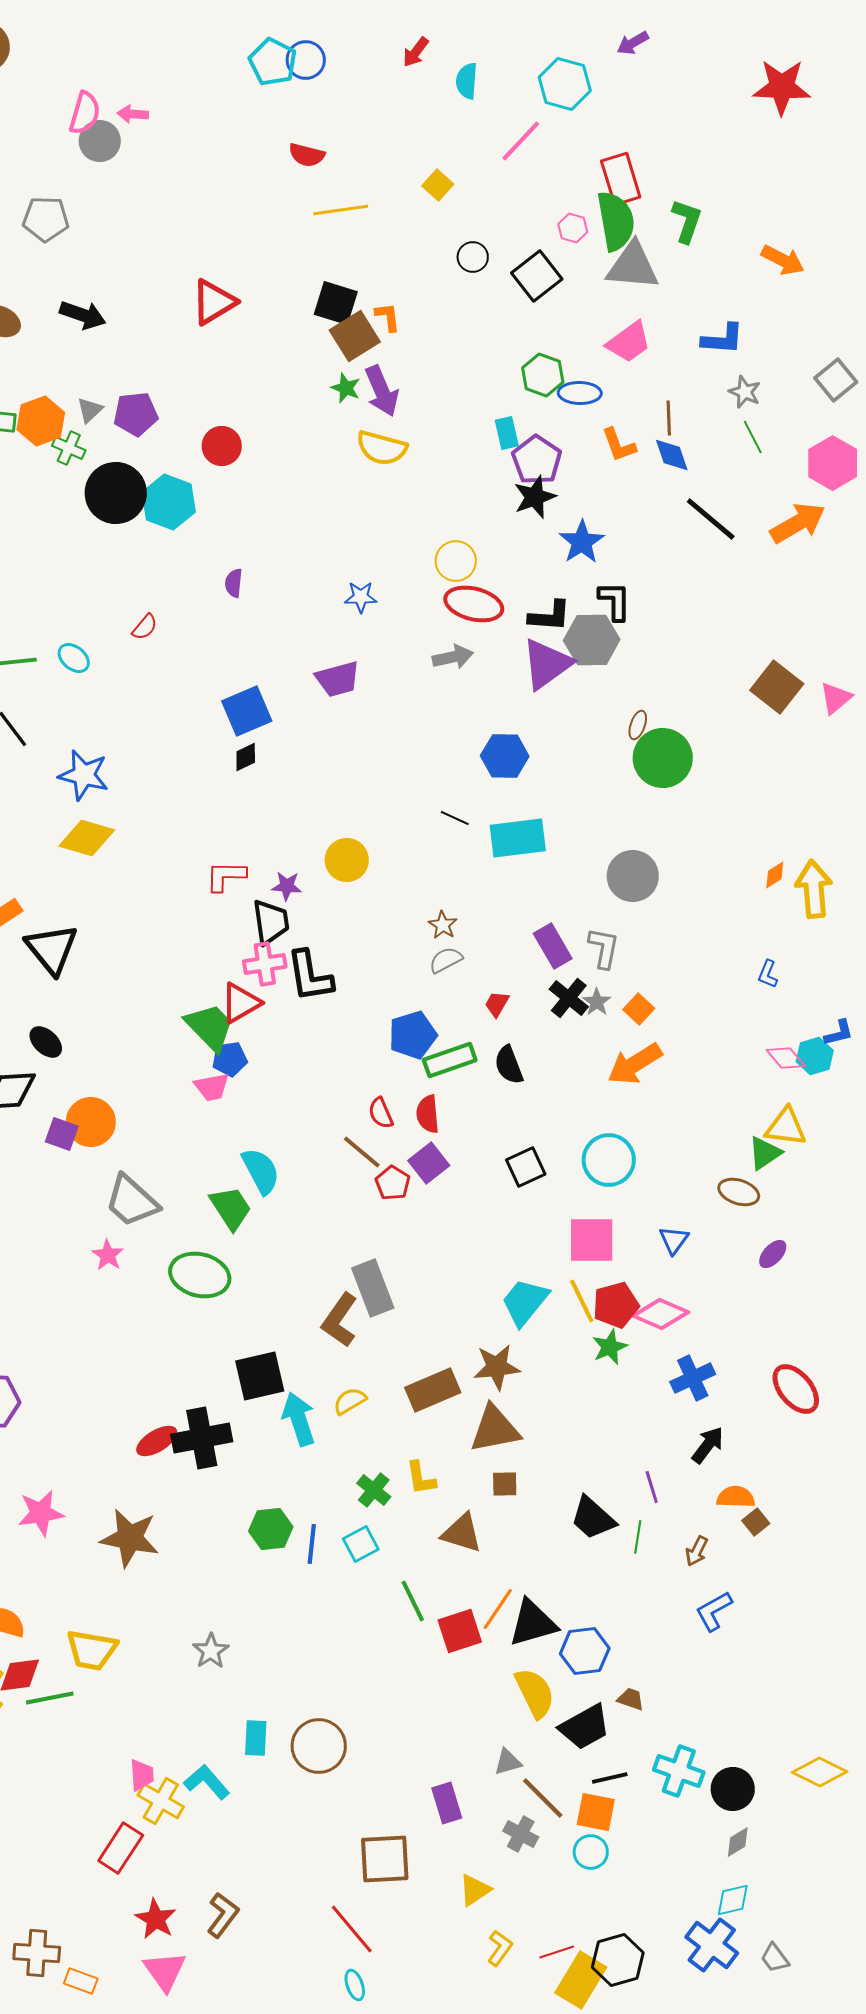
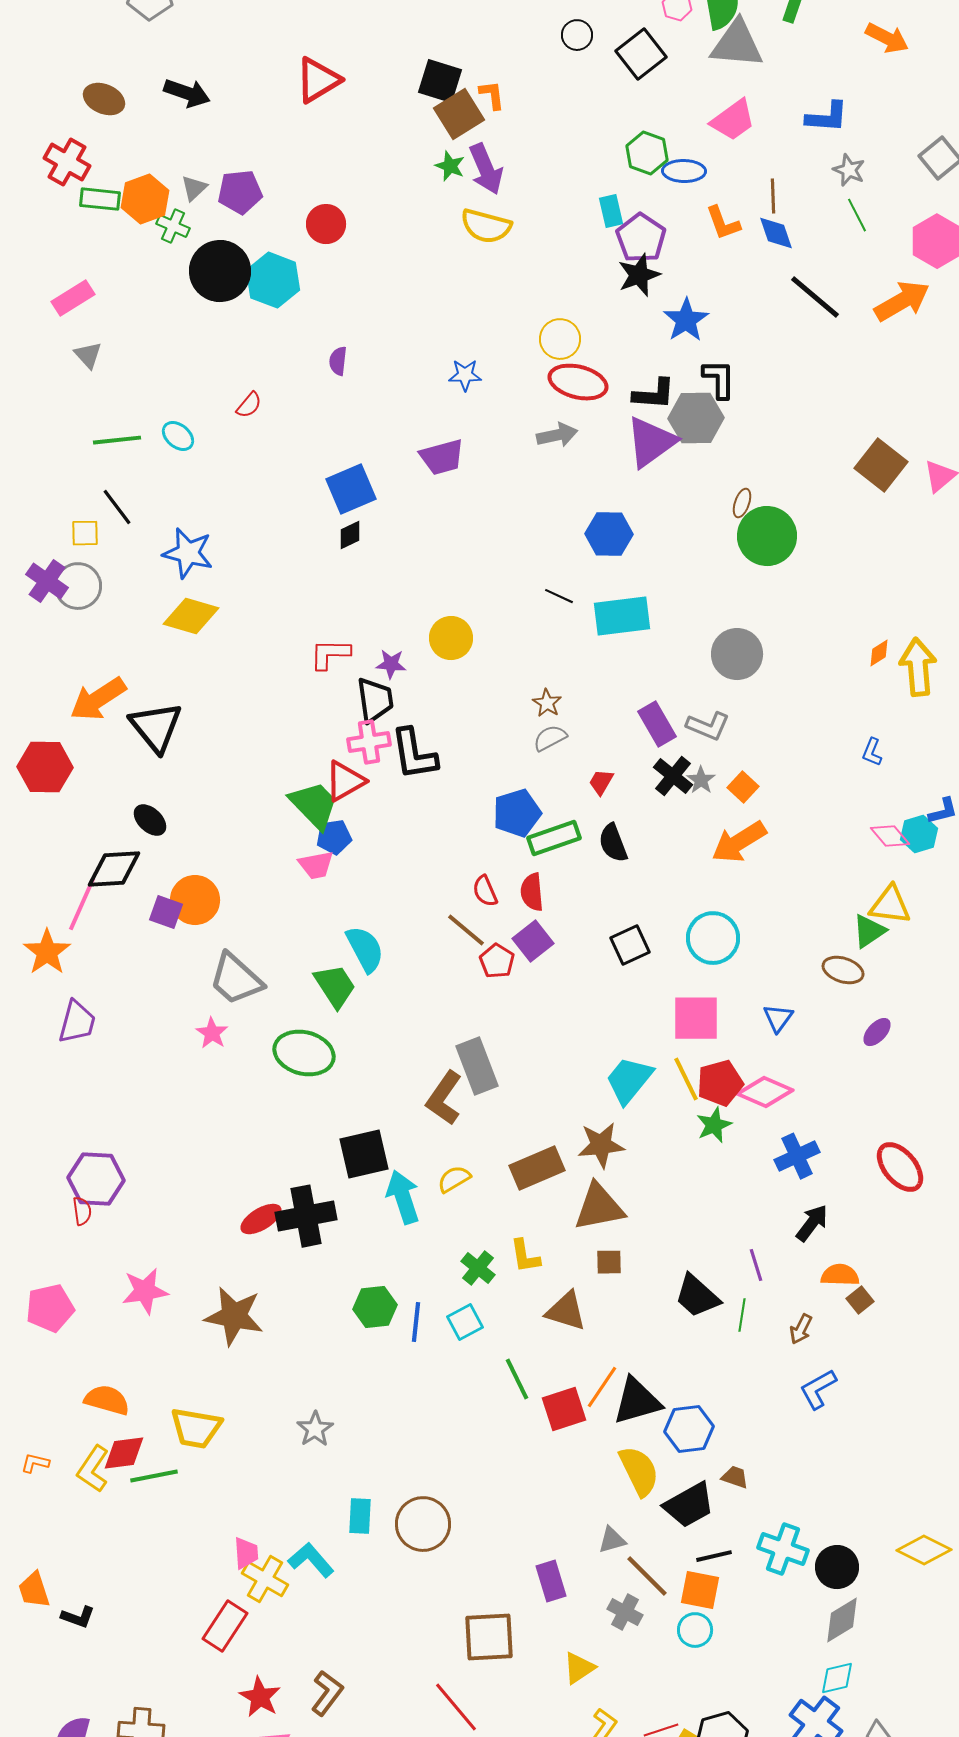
gray L-shape: (604, 948) -> (708, 726), turned 102
gray diamond: (738, 1842) -> (842, 1620), size x1.5

